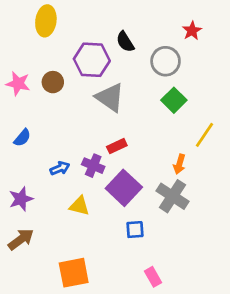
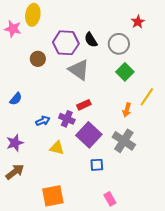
black semicircle: (125, 42) -> (91, 40), moved
pink star: (18, 83) -> (13, 29), moved
orange arrow: (179, 164) -> (127, 110), moved

